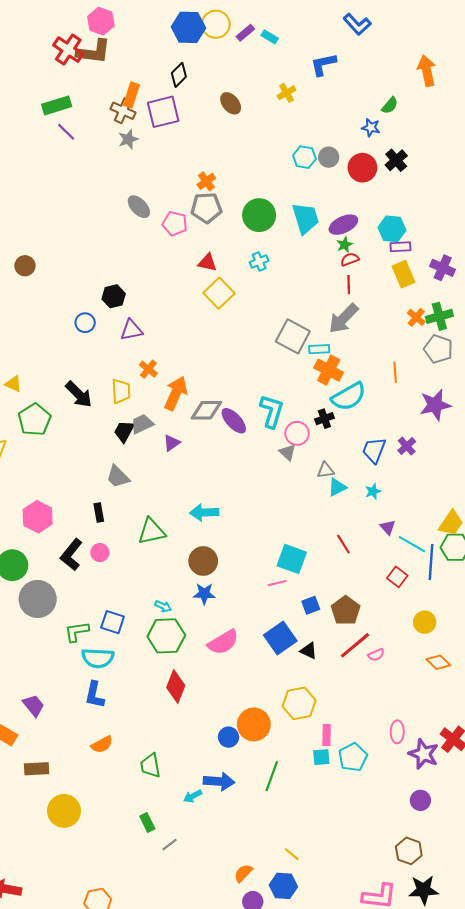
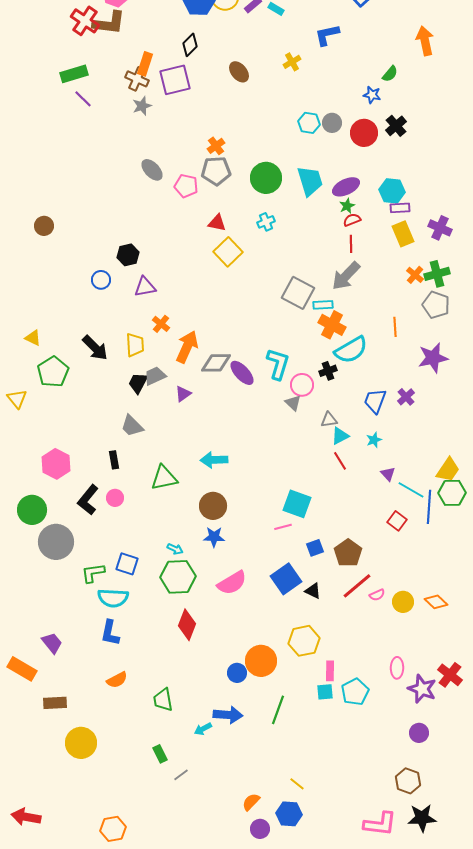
red line: (343, 544) -> (340, 461), moved
yellow circle: (425, 622) -> (403, 602), moved

